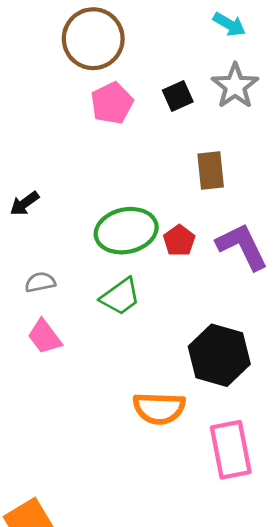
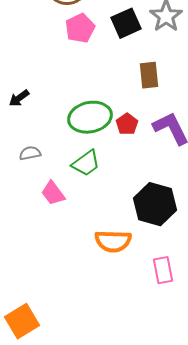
black square: (178, 96) -> (126, 23), size x1.4
pink trapezoid: (44, 337) -> (53, 193), moved
pink rectangle: (231, 450) -> (163, 270), size x0.7

